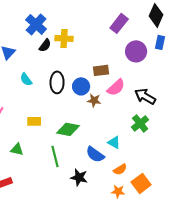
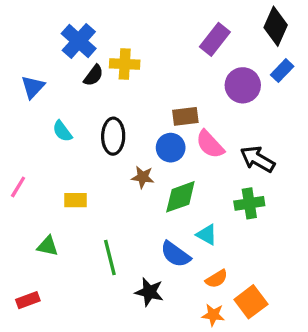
blue rectangle: (160, 42) -> (282, 71), turned 32
blue circle: (81, 86) -> (171, 148), moved
pink semicircle: (116, 87) -> (210, 144), turned 90
brown star: (94, 100) -> (143, 177), moved
green cross: (140, 123) -> (249, 203), turned 30
green diamond: (68, 129) -> (180, 197), moved, turned -30

